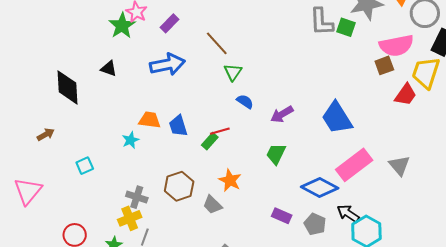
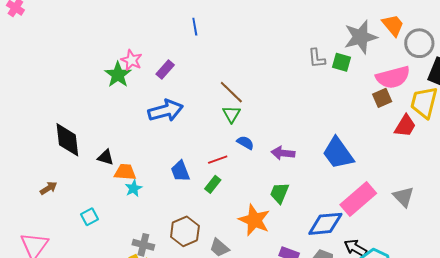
gray L-shape: (321, 22) -> (317, 58), size x0.7
brown line: (217, 43) -> (231, 92), moved
black triangle: (109, 69) -> (106, 157), moved
purple arrow: (282, 114) -> (283, 153), turned 40
orange trapezoid: (150, 120) -> (125, 172), moved
red line: (220, 131) -> (218, 160), moved
orange star: (230, 180) -> (254, 220), moved, size x1.4
blue diamond: (320, 187) -> (325, 224), turned -30

